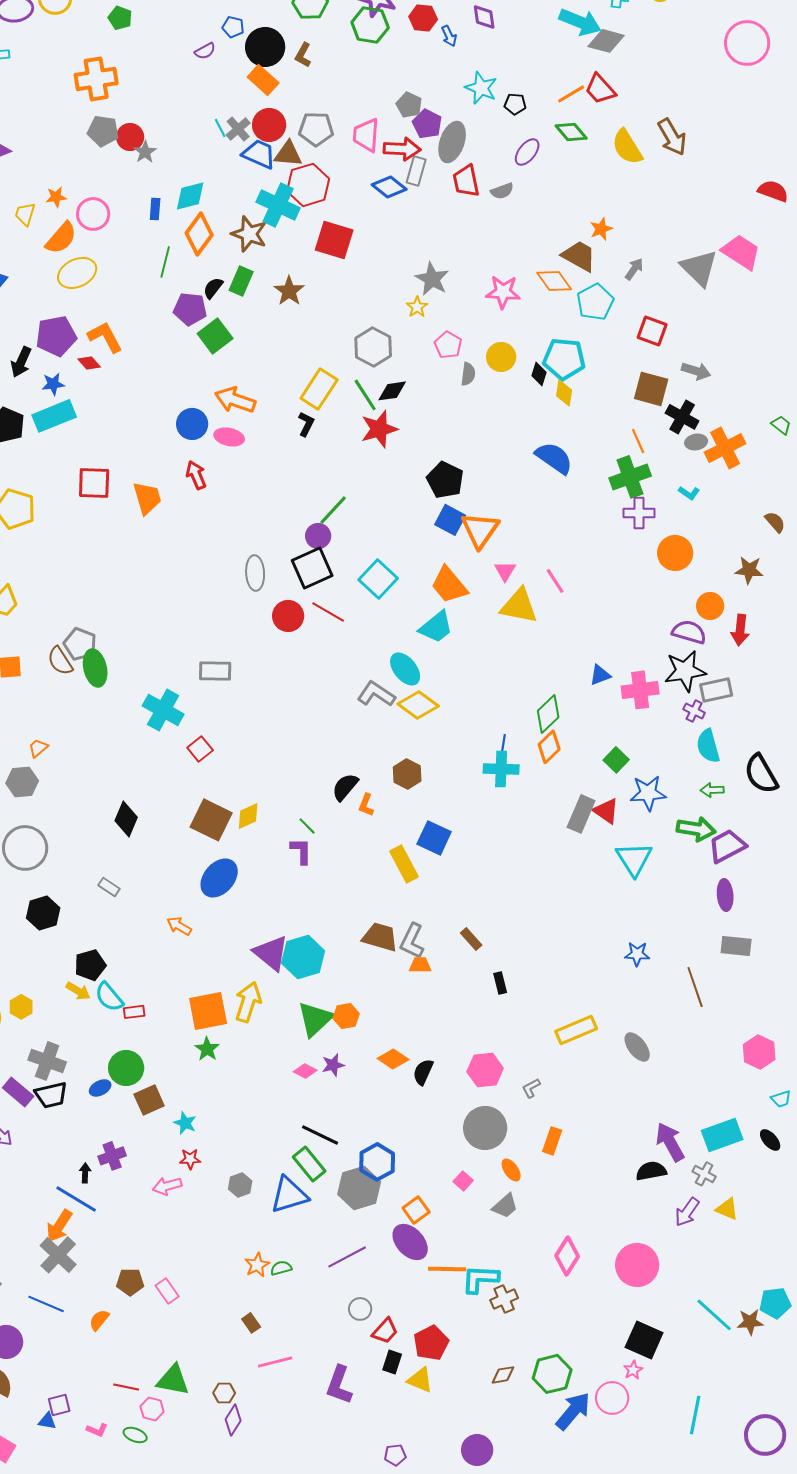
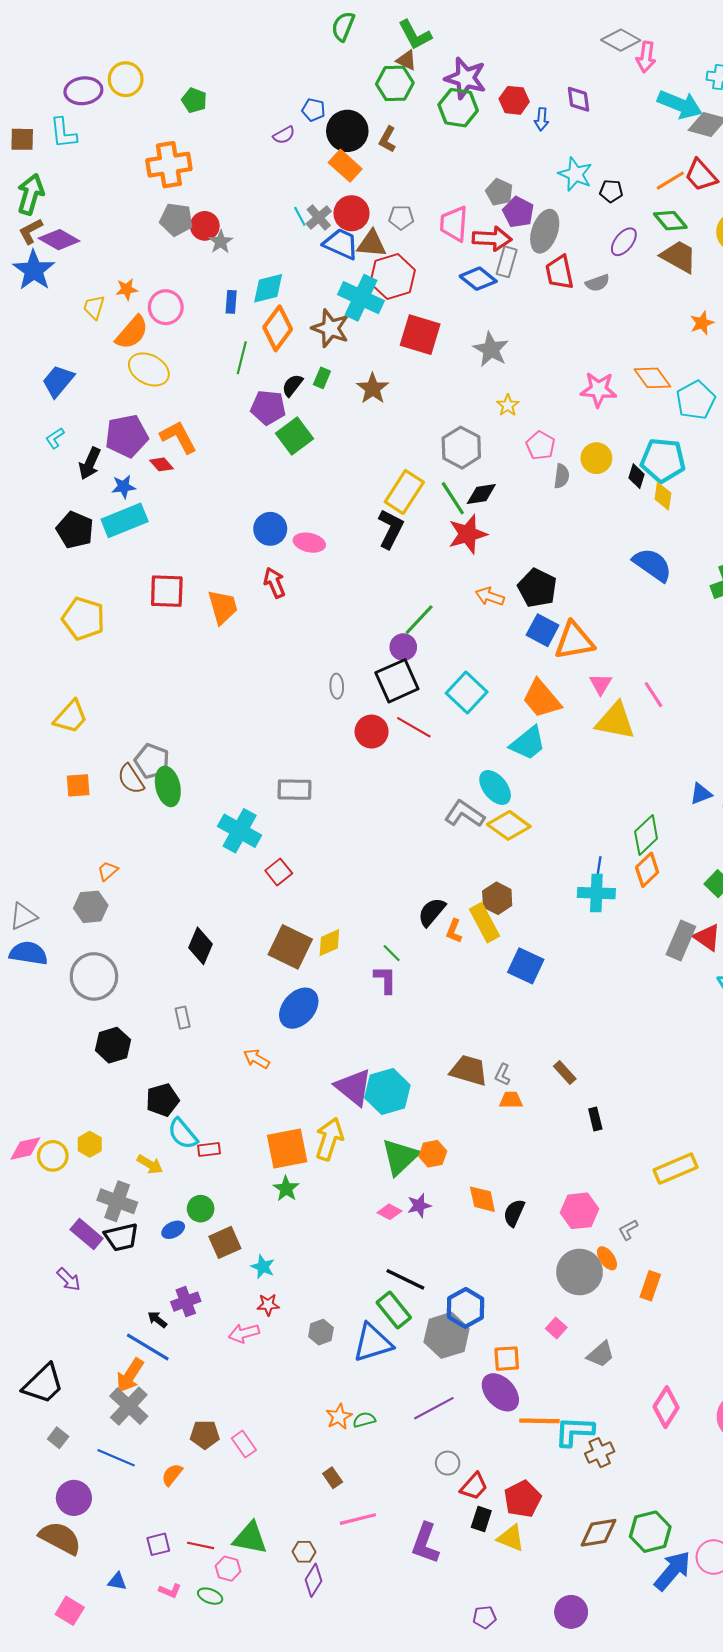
blue arrow: (449, 36) -> (542, 119), turned 30
gray pentagon: (316, 129) -> (401, 217), size x0.7
brown trapezoid: (579, 256) -> (679, 257), moved
yellow ellipse: (77, 273) -> (149, 369), turned 54
gray star: (432, 279) -> (491, 349), moved
green rectangle: (241, 281) -> (322, 378), size x0.7
orange arrow: (235, 400) -> (490, 596), moved, size x0.7
black L-shape: (306, 424) -> (391, 529), size x1.5
orange triangle: (480, 530) -> (574, 641), turned 45
gray ellipse: (255, 573) -> (337, 686), size x0.7
yellow rectangle: (404, 864) -> (485, 923), moved
gray rectangle: (109, 887) -> (183, 1018), turned 45
gray L-shape: (412, 941) -> (502, 1075), size x0.6
yellow arrow: (78, 991) -> (150, 1164), moved
orange diamond: (393, 1059) -> (482, 1199), turned 44
green circle: (126, 1068) -> (201, 1209), size x0.7
orange ellipse: (511, 1170) -> (607, 1258), moved
black arrow: (85, 1173) -> (157, 1320), turned -54
orange square: (416, 1210) -> (507, 1359), turned 32
brown diamond: (503, 1375) -> (599, 1533), size x1.5
purple square: (59, 1405) -> (158, 1544), moved

